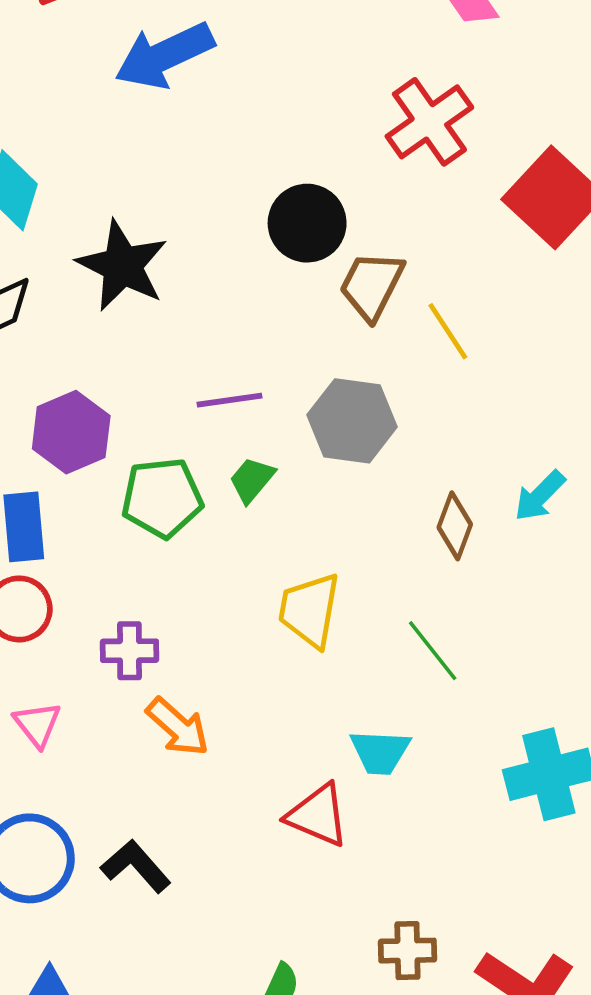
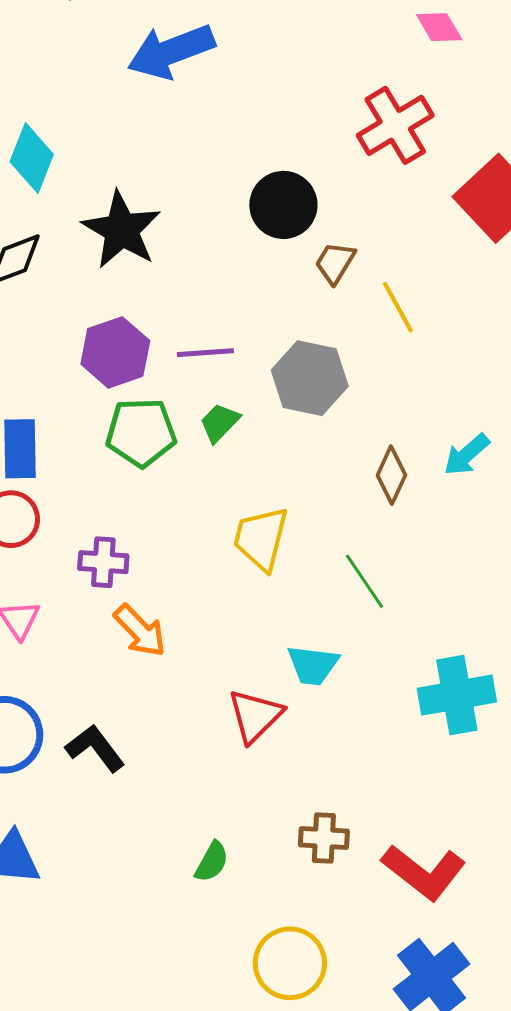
brown trapezoid: (372, 285) -> (335, 263), size x0.7
purple hexagon: (71, 432) -> (115, 352), moved
red triangle: (318, 815) -> (255, 716), turned 48

